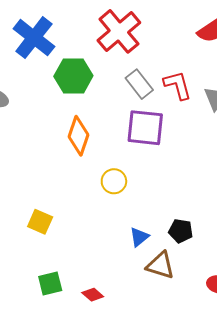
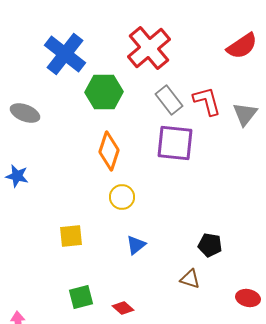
yellow circle: (114, 181) -> (122, 197), moved
yellow square: (40, 222) -> (71, 236), turned -30
blue triangle: (139, 237) -> (136, 245), moved
brown triangle: (160, 265) -> (190, 279), size x0.7

